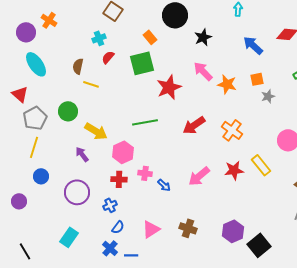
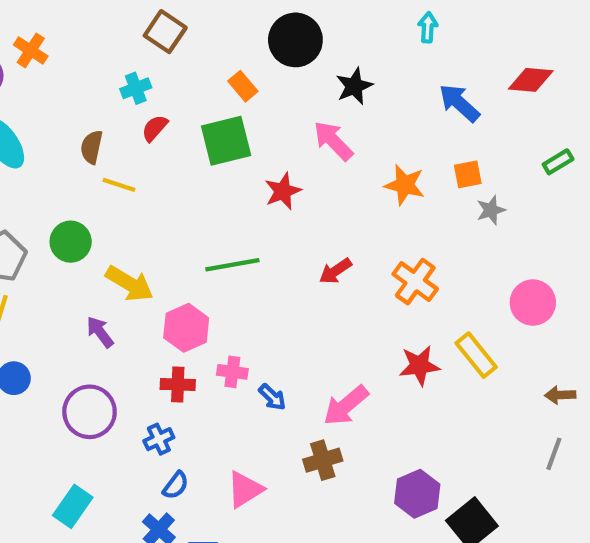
pink arrow: (203, 71) -> (333, 141), moved
red star: (169, 87) -> (283, 191), size x0.7
red arrow: (194, 125) -> (335, 271), size x0.7
pink arrow: (199, 176) -> (346, 406), moved
brown cross: (188, 228) -> (323, 460), moved, turned -36

